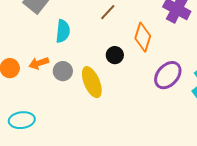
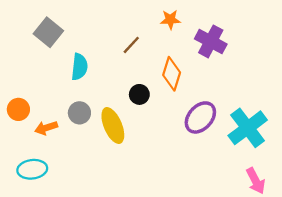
orange arrow: (39, 63) -> (46, 128), moved

